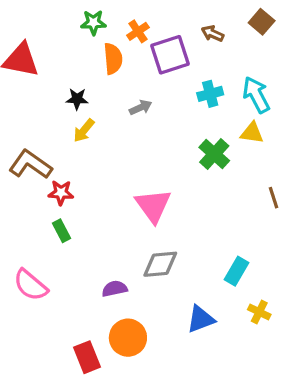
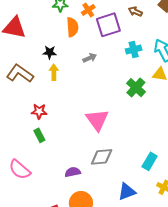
yellow arrow: (84, 130) -> (54, 72), turned 140
brown L-shape: (30, 165) -> (20, 74), moved

